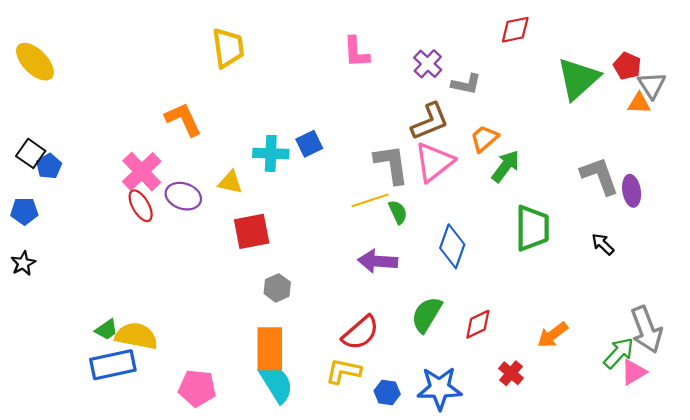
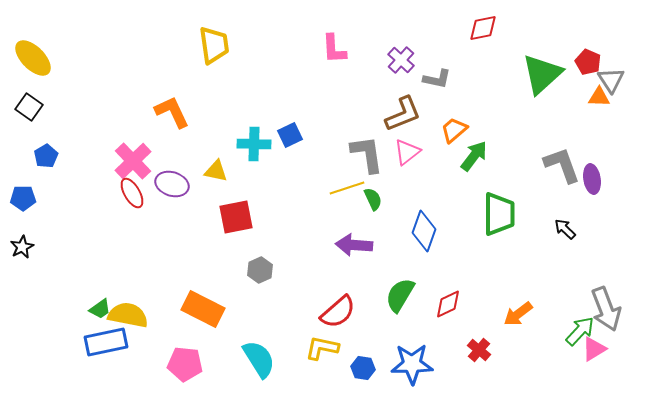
black square: (31, 153) -> (29, 107), moved
pink triangle: (434, 162) -> (407, 152), size x0.7
orange rectangle: (270, 349) -> (203, 309), moved, turned -63

